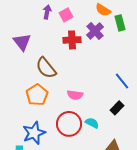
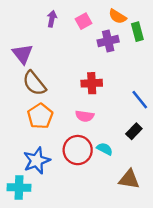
pink square: (66, 15) -> (84, 21), moved
purple cross: (95, 31) -> (108, 41), turned 30
red cross: (72, 40) -> (92, 83), moved
brown semicircle: (46, 68) -> (34, 83), moved

